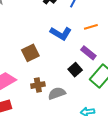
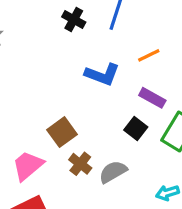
brown square: (30, 53) -> (62, 132), moved
brown cross: (38, 85) -> (80, 164), turned -32

